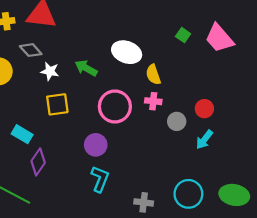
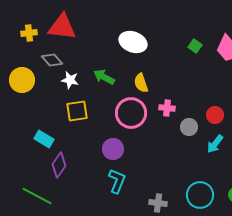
white ellipse: (127, 52) -> (133, 42), moved
yellow semicircle: (153, 75) -> (141, 83), moved

